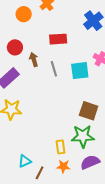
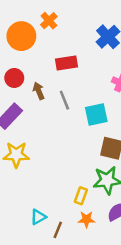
orange circle: (24, 14) -> (21, 36), size x1.5
cyan square: (80, 71) -> (96, 114), moved
yellow rectangle: (60, 147) -> (81, 196), turned 32

